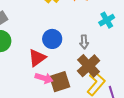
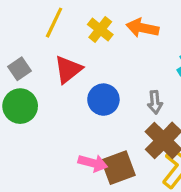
red triangle: (37, 58) -> (68, 70), moved

